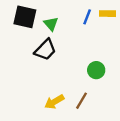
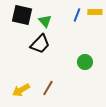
brown line: (81, 101) -> (48, 88), moved
yellow arrow: (54, 102) -> (21, 90), moved

